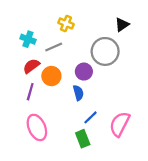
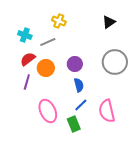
gray circle: (105, 51) -> (115, 62), moved
blue semicircle: (78, 93) -> (79, 85), moved
pink semicircle: (120, 124) -> (107, 111), turned -40
pink ellipse: (37, 127) -> (48, 111), moved

